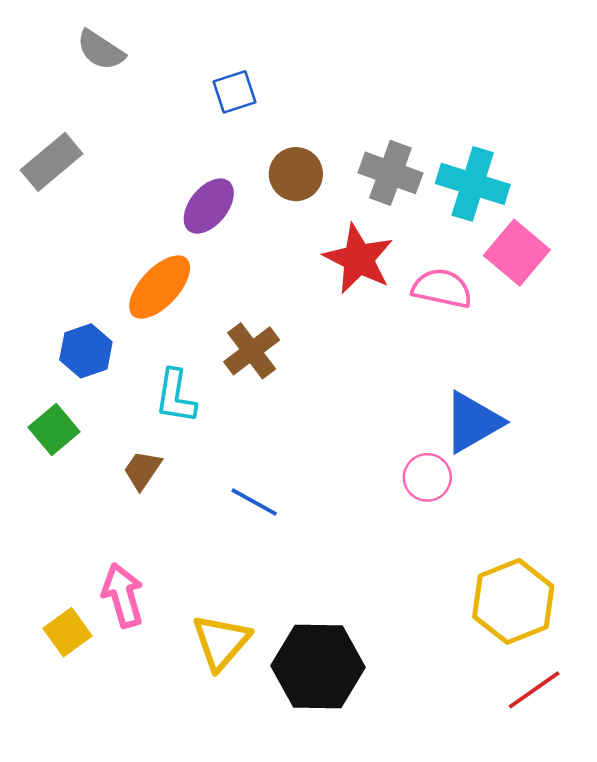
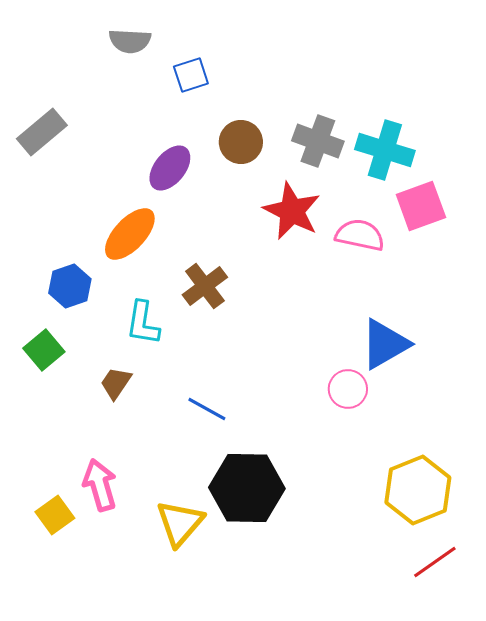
gray semicircle: (101, 50) -> (130, 41), moved, turned -30
pink square: (517, 253) -> (421, 206), turned 30
black hexagon: (318, 666) -> (247, 488), moved

